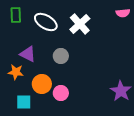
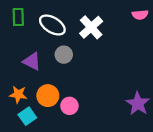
gray circle: (61, 56) -> (64, 55), moved
orange star: (16, 72) -> (18, 94), moved
cyan square: (24, 102) -> (27, 116), turned -35

